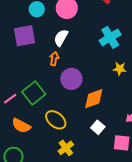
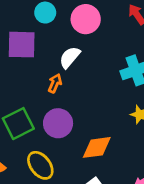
purple circle: (71, 79) -> (58, 123), moved

